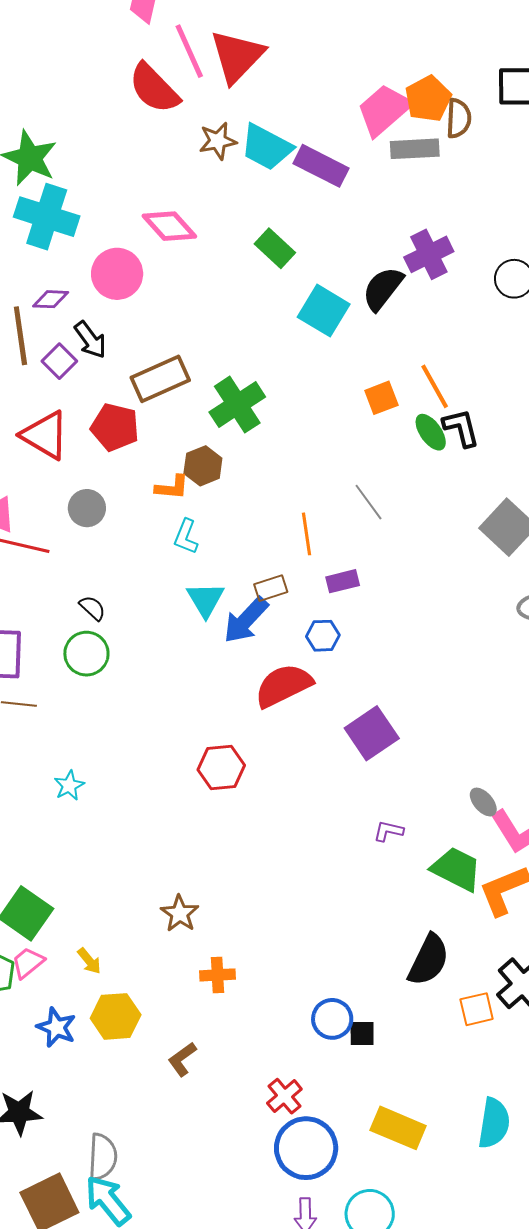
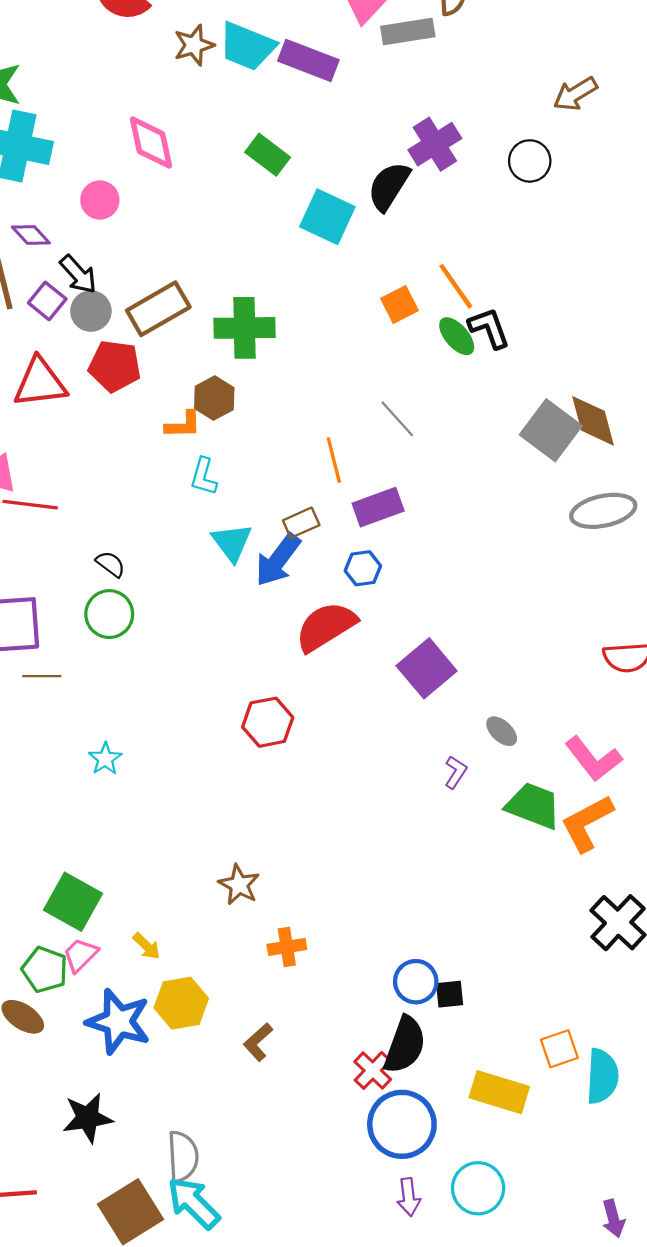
pink diamond: (169, 226) -> (151, 143), turned 36
pink circle: (117, 274) -> (100, 200), size x0.7
purple diamond: (51, 299) -> (31, 235), turned 51
green cross: (237, 405) -> (245, 328), turned 38
red triangle: (45, 435) -> (40, 383), turned -32
gray circle: (87, 508) -> (91, 311), moved
purple rectangle: (343, 581) -> (378, 507), size x1.4
gray ellipse: (483, 802) -> (502, 731), moved
purple L-shape: (388, 831) -> (456, 772), turned 116
black semicircle: (429, 960) -> (405, 1045), moved
orange square: (477, 1009) -> (559, 1049), moved
blue star: (56, 1027) -> (119, 1022), size x1.5

